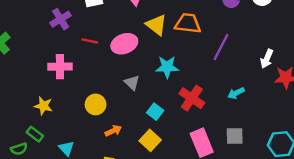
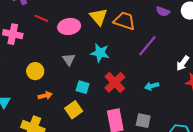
cyan square: (155, 112) -> (83, 87), turned -32

